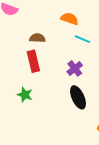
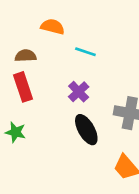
orange semicircle: (70, 19) -> (53, 27), moved

